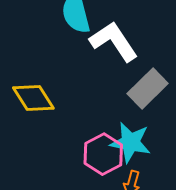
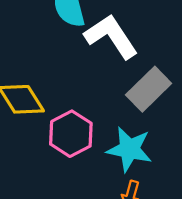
pink hexagon: (103, 154) -> (71, 134), moved

